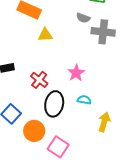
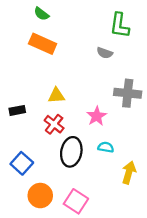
gray cross: (103, 32) -> (128, 93), moved
yellow triangle: (45, 35) -> (56, 95), moved
orange circle: (34, 131) -> (40, 196), moved

